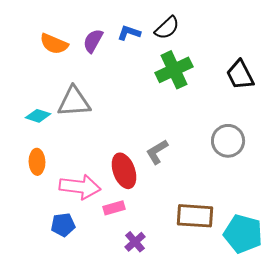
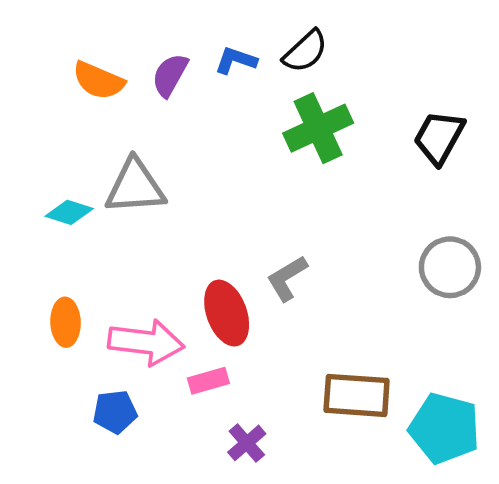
black trapezoid: (240, 75) -> (439, 137), turned 56
gray circle: (228, 141) -> (450, 267), moved
orange ellipse: (37, 162) -> (66, 322), moved

